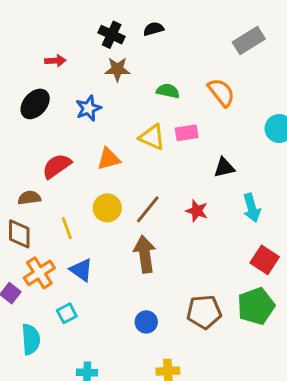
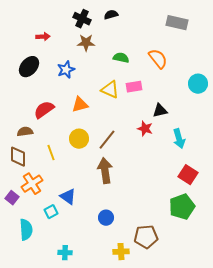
gray rectangle: (249, 40) -> (177, 23), turned 45
red star: (197, 211) -> (145, 129), moved
blue triangle: (81, 270) -> (68, 197), moved
brown pentagon: (204, 312) -> (146, 237), moved

